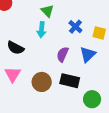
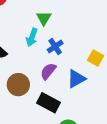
blue cross: (75, 27) -> (55, 47), moved
brown circle: (42, 82) -> (18, 85), moved

